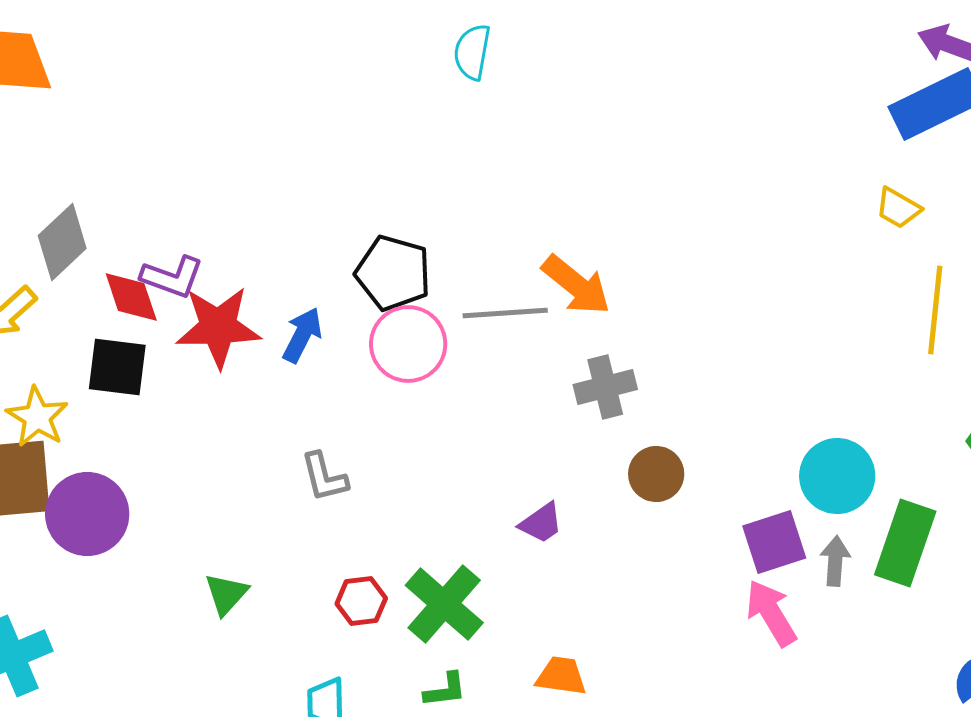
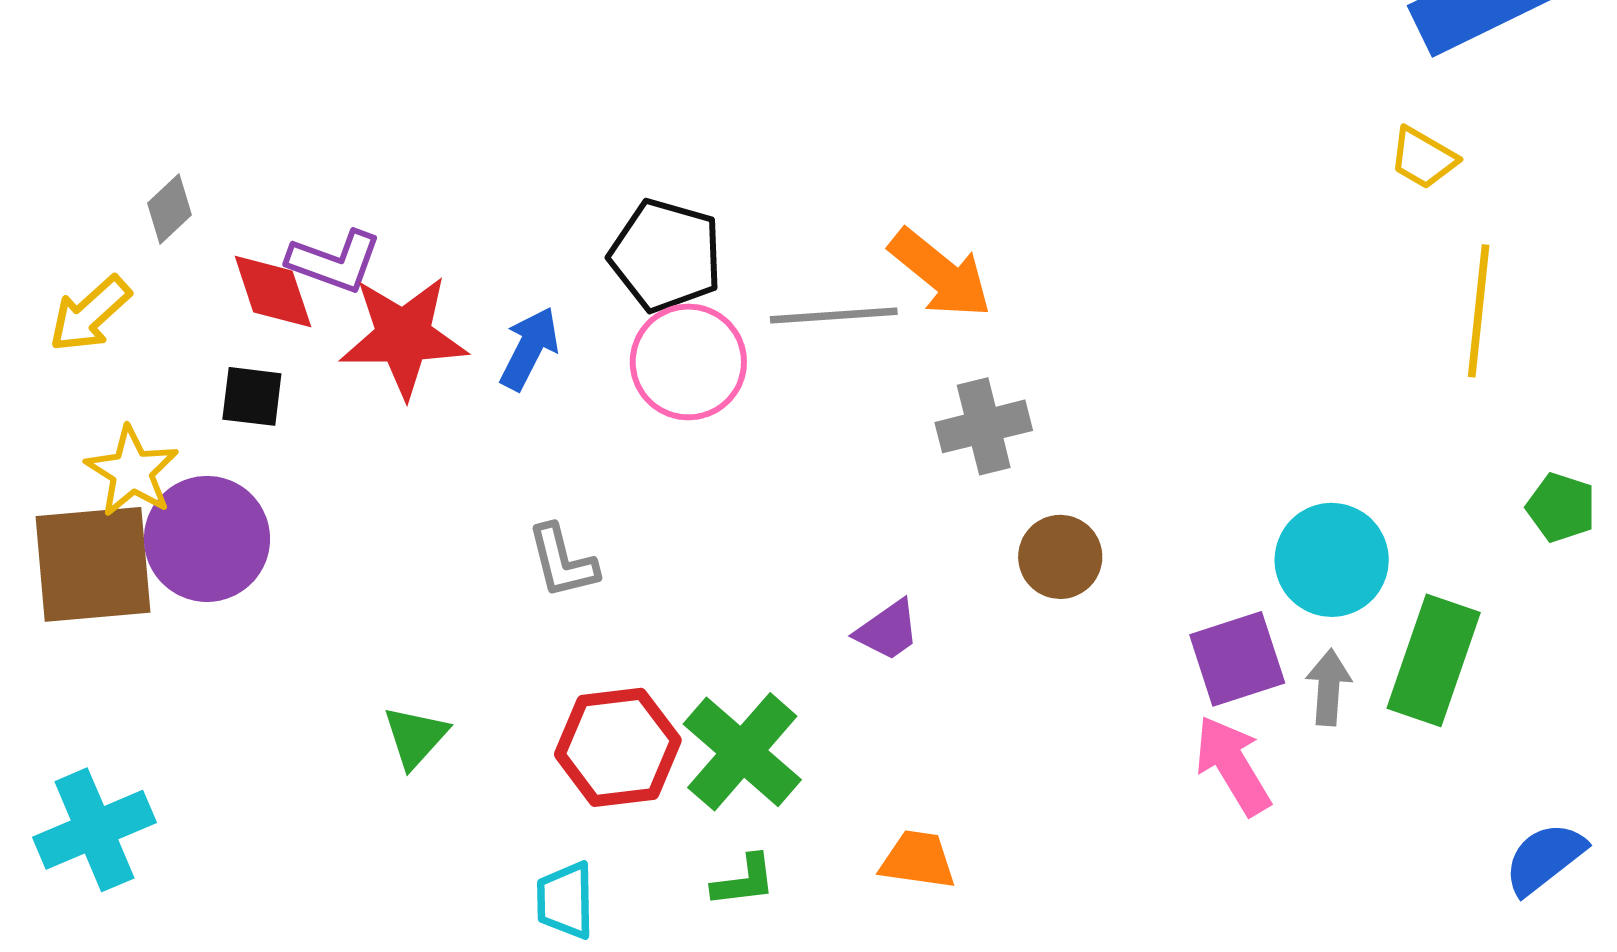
gray diamond: (62, 242) -> (169, 209), size x0.6
black square: (117, 367) -> (252, 396), size x0.7
purple circle: (87, 514) -> (207, 539), moved
red hexagon: (361, 601) -> (618, 747), size x1.6

